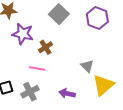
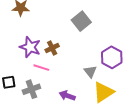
gray square: (59, 14) -> (81, 21), moved
purple hexagon: (97, 18) -> (112, 57), moved
purple star: (23, 34) -> (30, 47), moved

